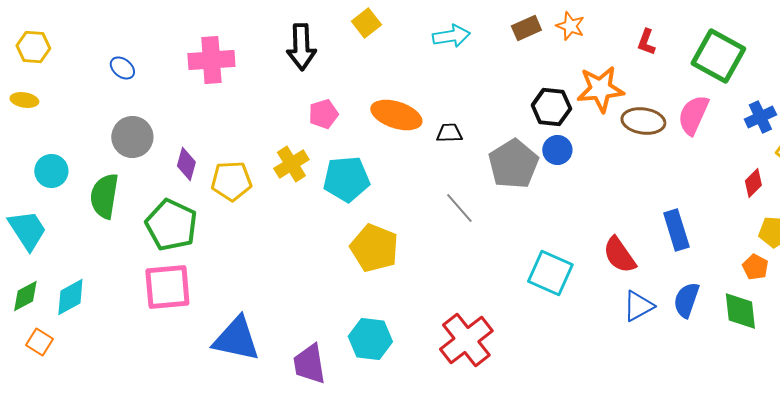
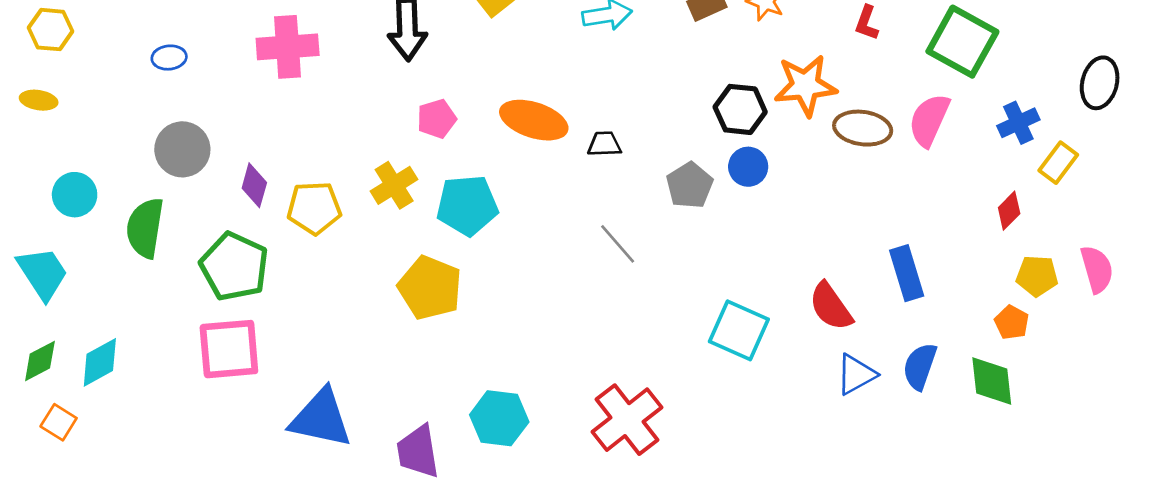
blue ellipse: (122, 68) -> (169, 58), turned -45
gray pentagon: (513, 164) -> (690, 185), size x0.7
yellow pentagon: (374, 248) -> (430, 288), moved

